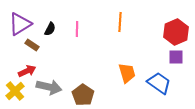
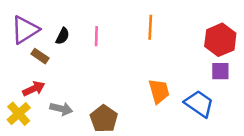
gray arrow: (49, 87) -> (61, 109), size x0.7

